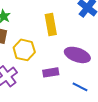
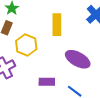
purple rectangle: (51, 72) -> (47, 82), moved

